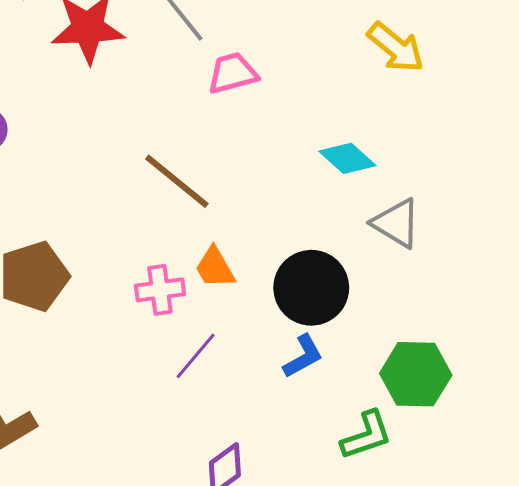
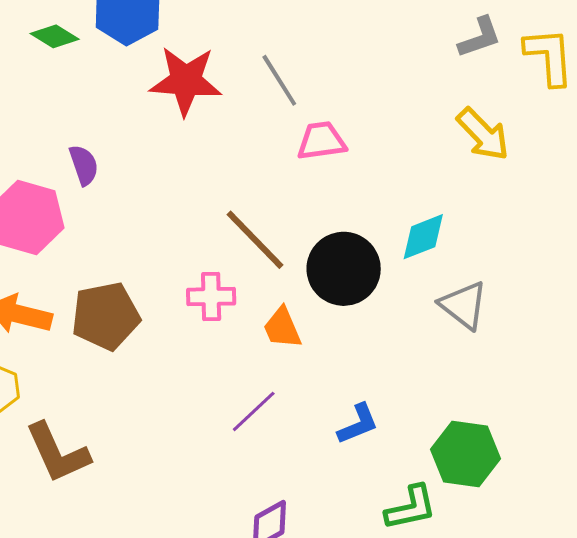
cyan diamond: (347, 158) -> (423, 237), turned -70
black circle: (311, 288) -> (344, 269), moved
pink cross: (160, 290) -> (211, 297), moved

